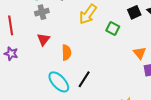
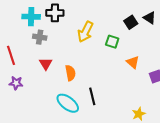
gray cross: (42, 12) -> (40, 37), turned 32
orange triangle: (140, 53) -> (133, 62), moved
black line: (84, 79) -> (92, 96), turned -36

